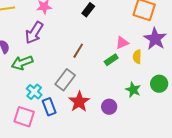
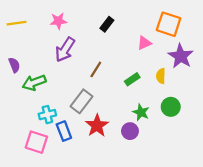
purple arrow: (34, 33) -> (65, 50), moved
pink triangle: (122, 43) -> (144, 43), moved
green circle: (159, 84) -> (171, 107), moved
green star: (133, 90) -> (141, 112), moved
cyan cross: (34, 92) -> (47, 115), turned 35

